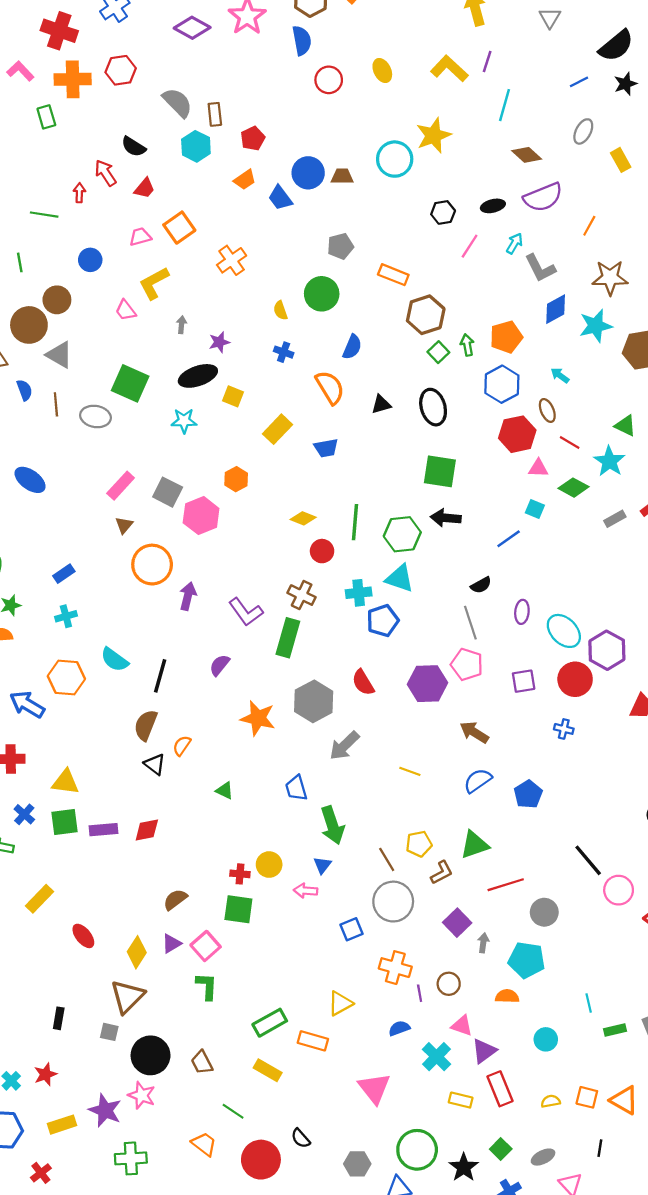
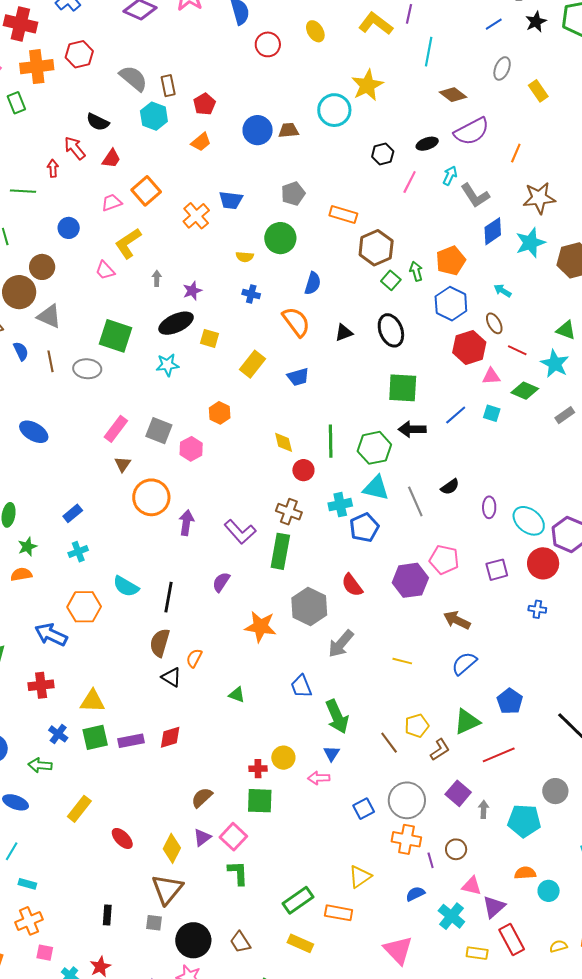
blue trapezoid: (280, 198) -> (231, 200), moved, turned -40
yellow semicircle: (280, 310) -> (245, 257), turned -60
pink hexagon: (201, 516) -> (191, 449), size x0.7
yellow diamond: (303, 518) -> (284, 442), turned 60
blue line: (509, 539) -> (456, 415), moved
gray line: (470, 623) -> (415, 501), moved
blue pentagon: (528, 794) -> (510, 701), moved
gray circle: (393, 902) -> (407, 800), moved
gray circle: (544, 912) -> (555, 791), moved
orange semicircle: (507, 996) -> (525, 873), moved

